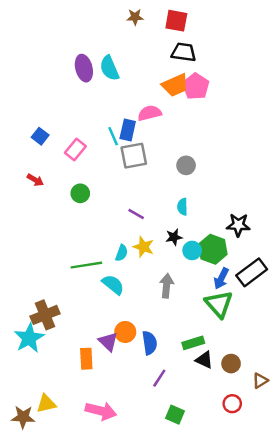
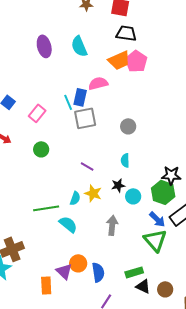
cyan semicircle: (109, 68) -> (79, 46), moved
green hexagon: (213, 249) -> (163, 192), moved
blue arrow: (221, 278) -> (157, 219), turned -72

